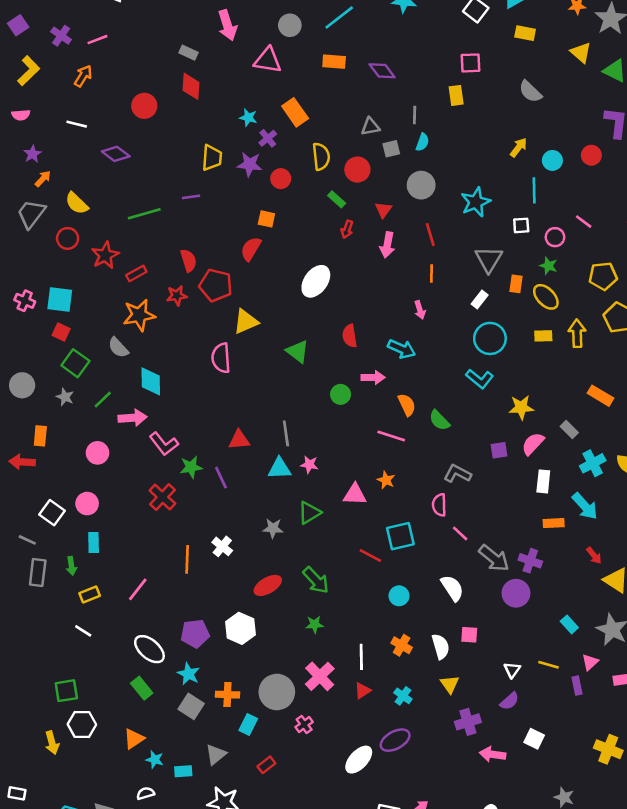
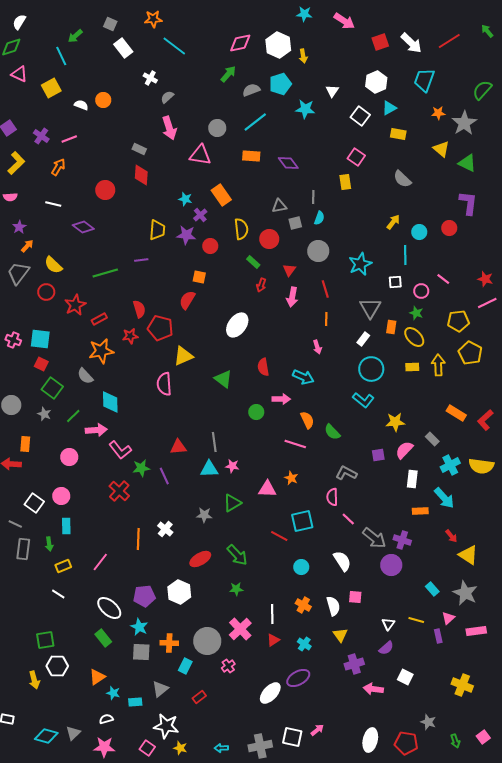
pink square: (470, 63) -> (356, 157), turned 36
gray square: (191, 706) -> (141, 652), turned -30

